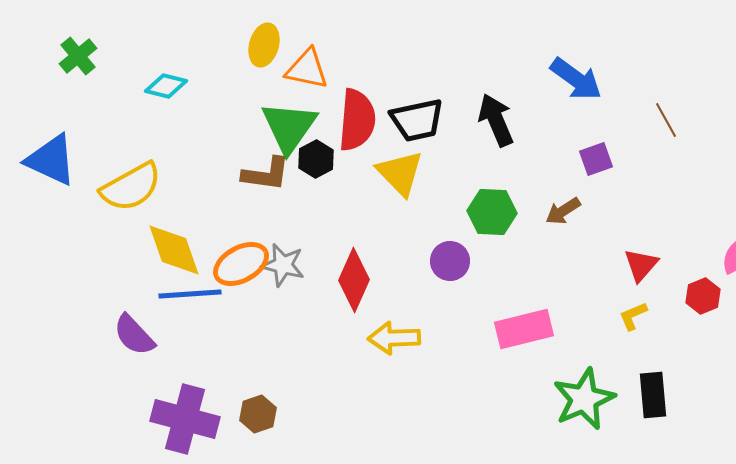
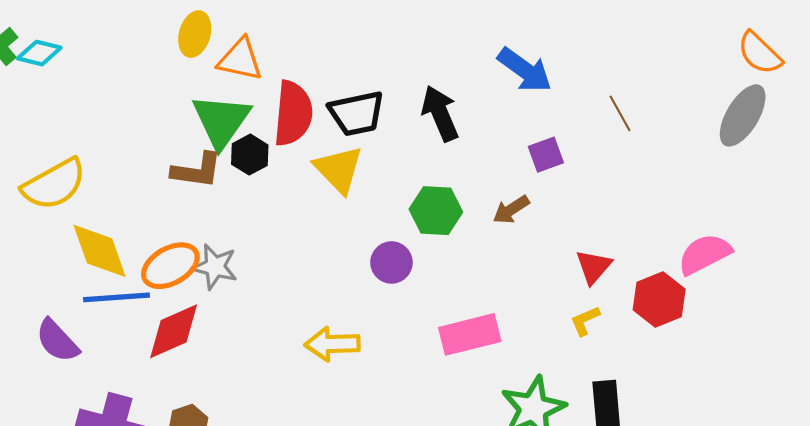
cyan diamond: (166, 86) -> (39, 53), moved
red diamond: (354, 280) -> (174, 331), moved, turned 42
red hexagon: (703, 296) -> (659, 300), size x1.4

